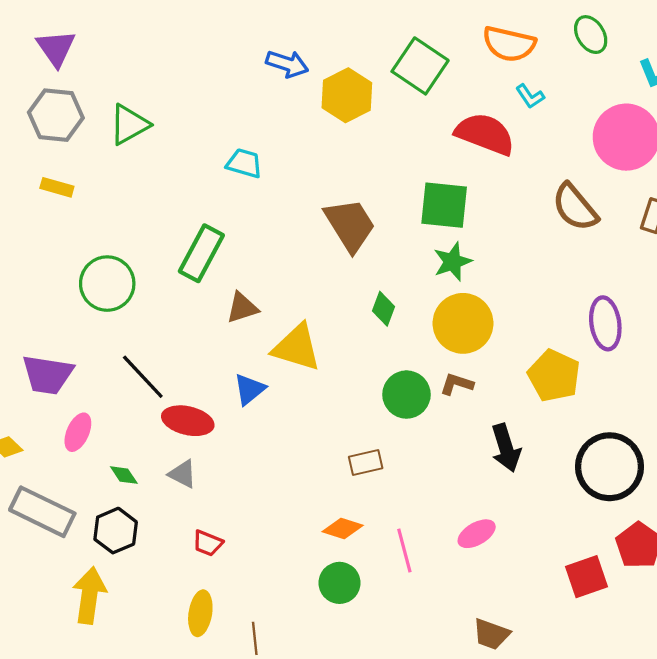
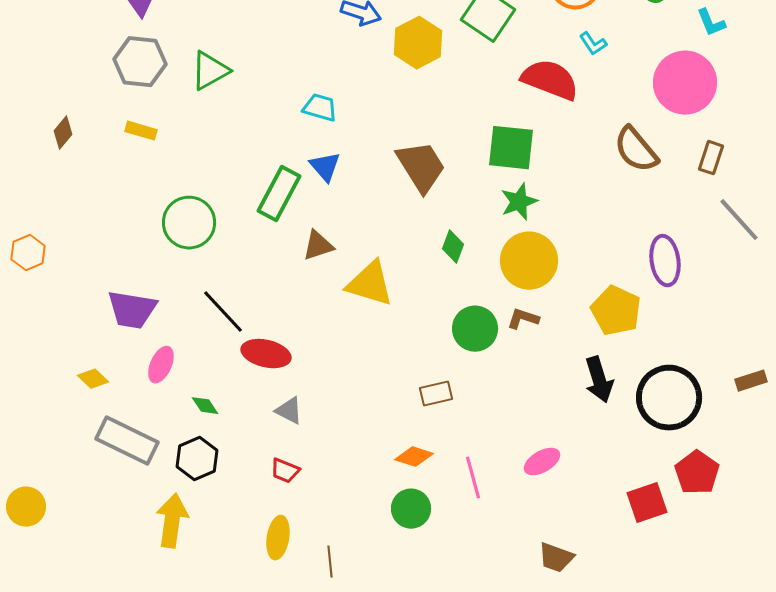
blue triangle: (250, 389) -> (325, 167), moved, turned -32
black arrow: (506, 448) -> (599, 380), moved
gray triangle: (183, 474) -> (289, 411), moved

